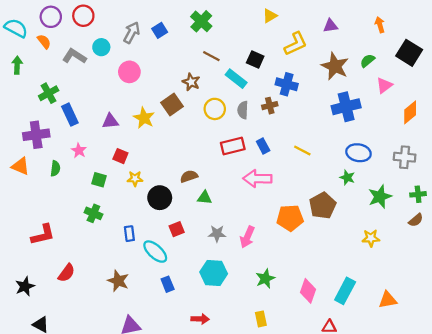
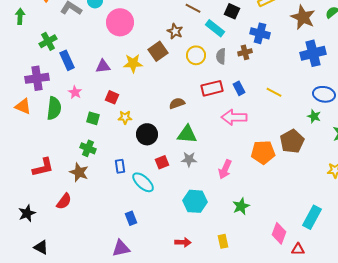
pink circle: (129, 72) -> (120, 22), size x1.4
yellow star: (144, 118) -> (133, 63), turned -30
green semicircle: (55, 168) -> (54, 108), size x1.6
brown semicircle: (189, 176) -> (177, 103), moved
green triangle: (205, 198) -> (187, 134), size x1.5
gray star: (217, 234) -> (189, 159), moved
brown star: (118, 281) -> (79, 172), moved
blue rectangle: (168, 284) -> (131, 218), moved
pink diamond: (308, 291) -> (279, 233), moved
yellow rectangle: (261, 319) -> (223, 241), moved

